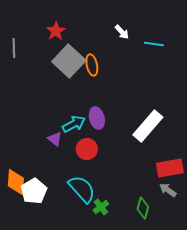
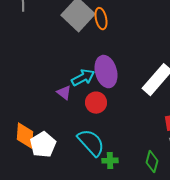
purple ellipse: (97, 118) -> (106, 72), size x1.4
green cross: (101, 207) -> (110, 161), turned 35

